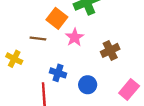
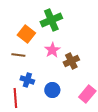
pink star: (75, 37) -> (52, 50), moved
brown line: (38, 39) -> (18, 55), moved

